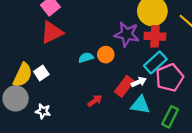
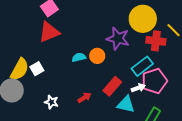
red cross: (155, 36) -> (156, 41), moved
white arrow: (139, 82) -> (138, 88), moved
white star: (43, 111) -> (51, 102), moved

